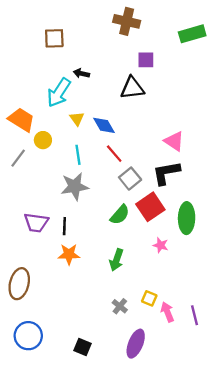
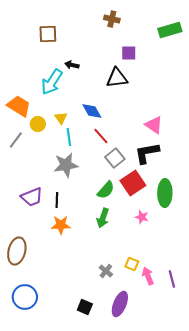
brown cross: (127, 21) -> (112, 19), size x0.7
yellow triangle: (77, 119) -> (61, 118), moved
purple trapezoid: (36, 223) -> (32, 197), turned -30
green arrow: (116, 260) -> (103, 218), moved
black square: (83, 347) -> (85, 307), moved

